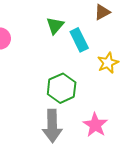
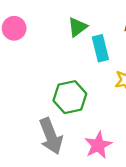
gray arrow: (52, 126) -> (51, 136), turned -32

